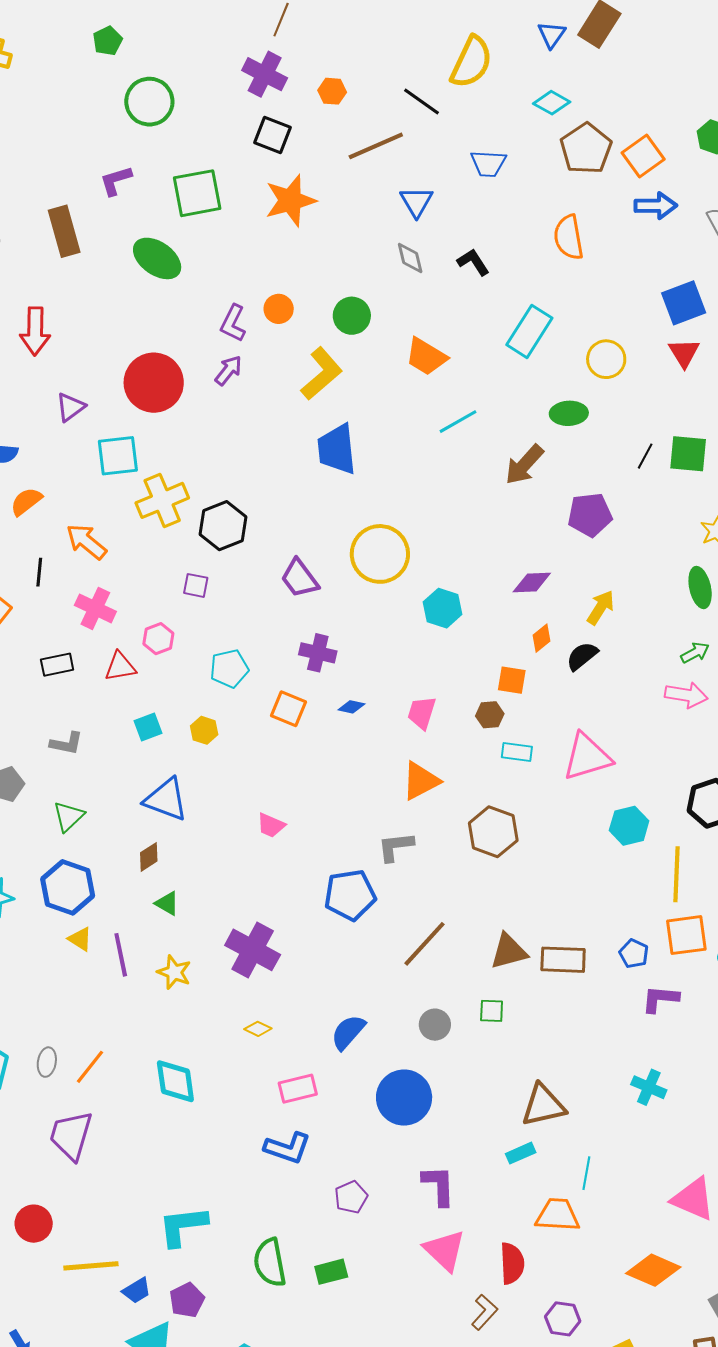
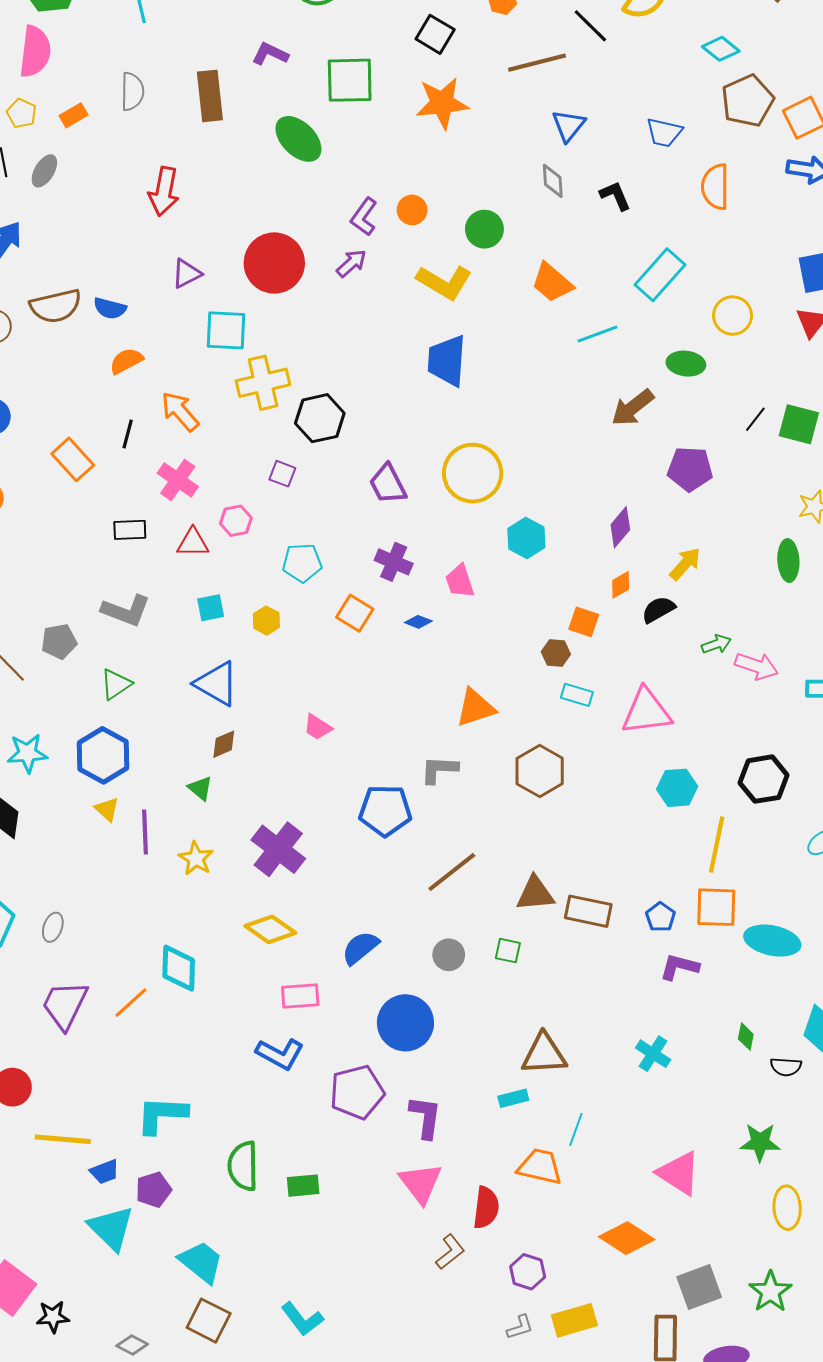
blue trapezoid: (488, 164) -> (664, 132), moved
purple L-shape: (116, 181) -> (270, 54), turned 33
yellow L-shape: (322, 374) -> (444, 282), turned 62
cyan line: (458, 422) -> (597, 334), moved
purple diamond: (532, 582) -> (620, 527), turned -57
green arrow: (695, 653) -> (716, 644), moved
pink trapezoid: (422, 713) -> (460, 581), moved, turned -45
gray L-shape: (66, 743) -> (126, 611), size x1.4
brown diamond: (149, 857) -> (224, 744), moved
yellow diamond: (258, 1029) -> (270, 929), size x1.8
orange line: (90, 1067) -> (131, 1003), moved
purple pentagon: (351, 1197) -> (357, 1092), moved, size x1.6

